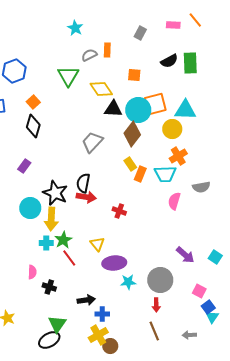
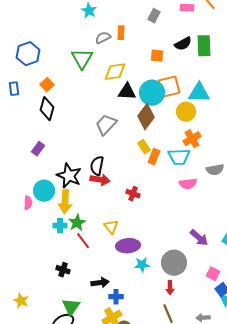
orange square: (134, 75) -> (157, 56), moved
yellow diamond: (101, 89) -> (115, 72), turned -65
pink semicircle: (174, 201) -> (188, 184), turned -114
pink semicircle: (32, 272) -> (28, 203), moved

